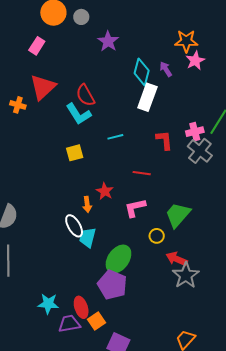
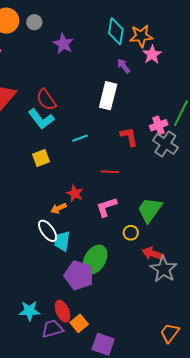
cyan diamond: (142, 72) -> (116, 31), moved
orange arrow: (87, 204) -> (58, 208), turned 77
purple pentagon: (112, 285) -> (79, 275), moved

